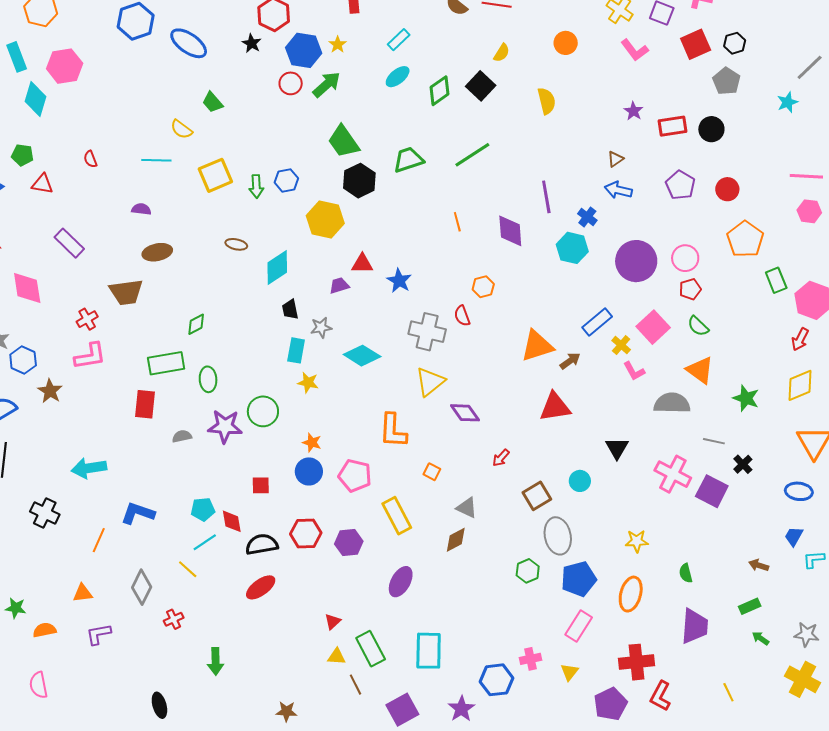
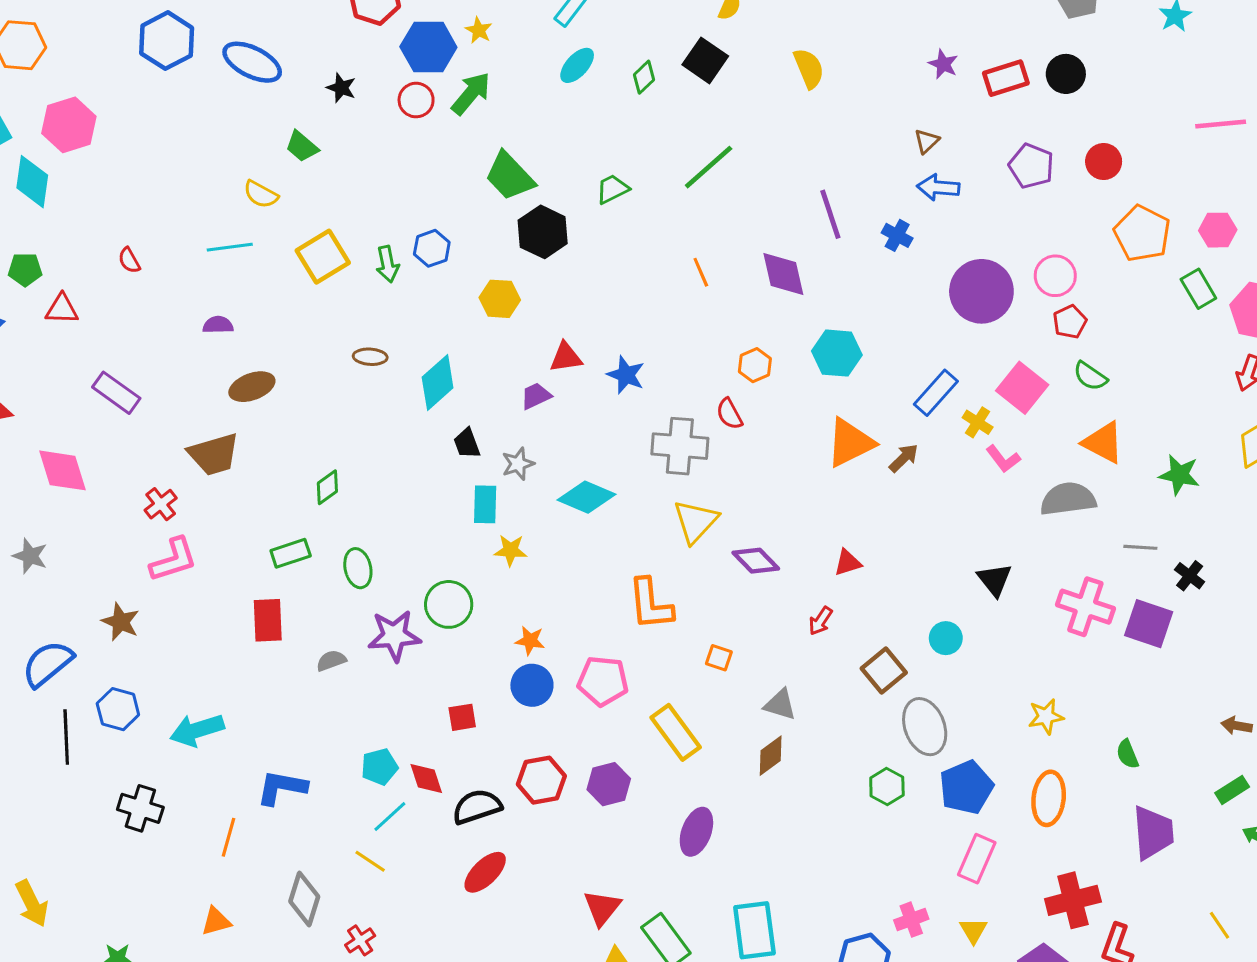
black star: (252, 43) -> (341, 88), moved
green diamond: (440, 91) -> (644, 77), size x0.7
green trapezoid: (408, 160) -> (612, 189), size x0.7
pink hexagon: (809, 211) -> (1218, 230), moved
yellow hexagon: (325, 220) -> (500, 299), size x0.7
cyan hexagon: (572, 248) -> (837, 353), moved
blue hexagon: (23, 360) -> (118, 709), moved
green rectangle: (166, 363) -> (291, 553), size x0.7
red triangle: (555, 407) -> (848, 563), moved, size x0.6
red triangle: (333, 622) -> (602, 908), size x1.5

